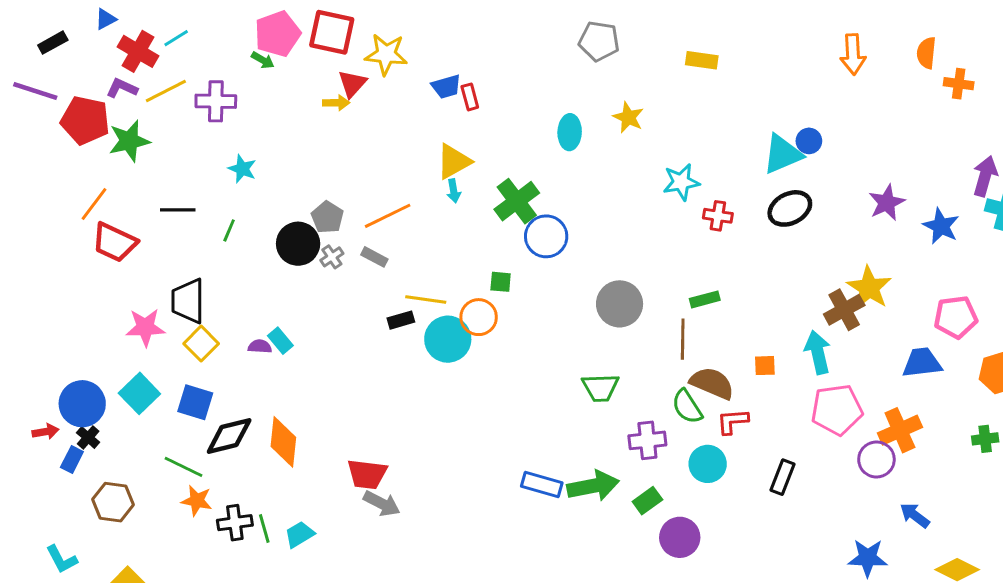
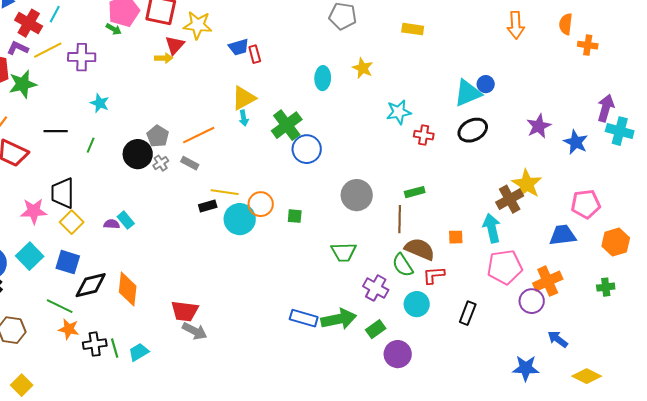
cyan line: (176, 38) -> (55, 14), turned -30
green square: (501, 282) -> (295, 216), moved
purple cross: (647, 440) -> (376, 288), turned 35

